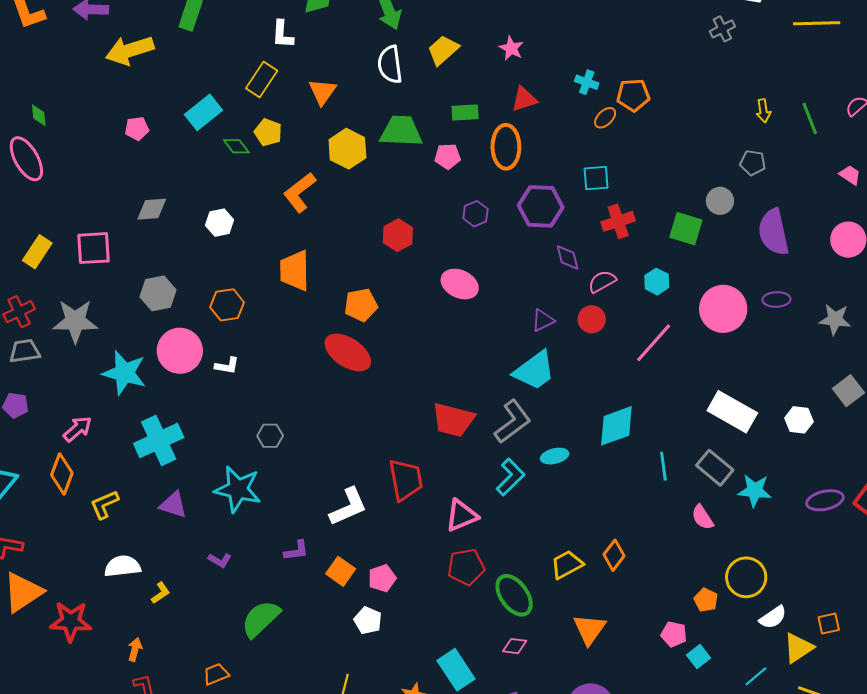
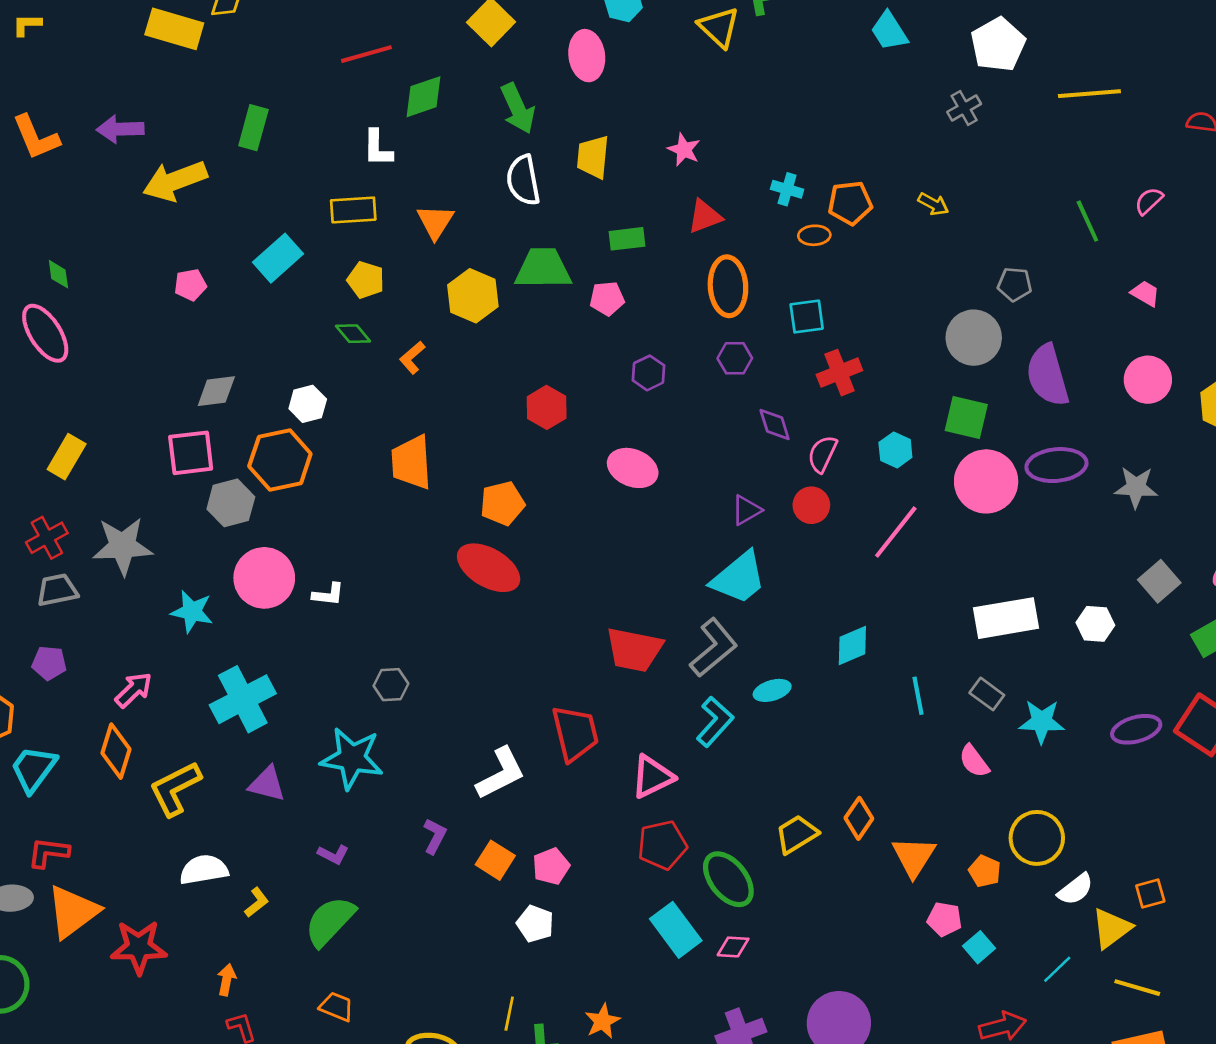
yellow trapezoid: (443, 50) -> (593, 157), turned -40
yellow rectangle: (262, 80) -> (353, 210), turned 56
yellow arrow: (763, 111) -> (933, 204), moved, turned -50
orange ellipse: (605, 118) -> (814, 235), turned 45
green diamond: (236, 146) -> (353, 334), moved
orange ellipse: (506, 147) -> (728, 286), moved
orange L-shape: (300, 192) -> (412, 358), size x0.6
gray circle: (720, 201) -> (974, 338), size x1.5
purple hexagon: (541, 206) -> (735, 358), size x0.6
green square: (686, 229) -> (966, 417), moved
pink square: (94, 248) -> (191, 453), moved
pink semicircle: (602, 281) -> (822, 454), turned -32
purple ellipse: (776, 300) -> (1056, 465), size x1.6
orange hexagon: (227, 305) -> (280, 460), moved, size x1.4
cyan star: (124, 373) -> (192, 612), size x0.7
white rectangle: (732, 412) -> (1006, 618), turned -36
cyan diamond: (616, 426) -> (852, 646), size x0.7
gray rectangle: (715, 468) -> (987, 694), size x0.7
yellow L-shape: (104, 504) -> (175, 789), size x1.4
purple L-shape: (296, 551) -> (435, 836), turned -52
green semicircle: (261, 619) -> (330, 921), moved
orange triangle: (589, 629) -> (914, 857), moved
cyan rectangle: (456, 670) -> (676, 930), moved
orange trapezoid: (216, 674) -> (337, 1007), turned 48

